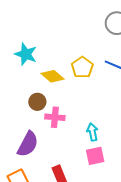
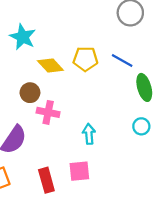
yellow pentagon: (82, 67) -> (85, 59), turned 30
pink square: (95, 156) -> (79, 171), moved

